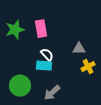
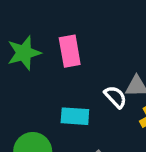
white semicircle: (47, 55) -> (115, 97), moved

